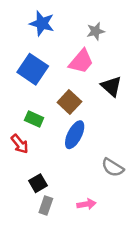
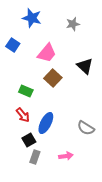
pink trapezoid: (81, 61) -> (47, 53), moved
blue square: (33, 69) -> (13, 45), moved, size x0.6
blue ellipse: (75, 135) -> (46, 123), moved
red arrow: (20, 144) -> (23, 115), moved

